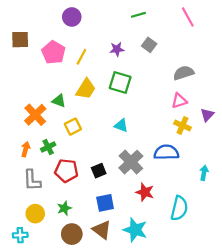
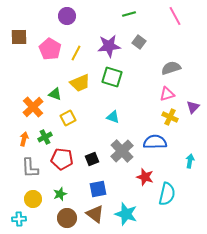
purple star: (117, 49) -> (109, 46), size x1.6
yellow trapezoid: (86, 89) -> (80, 83), turned 35
red star: (145, 192) -> (145, 177), moved

